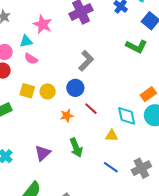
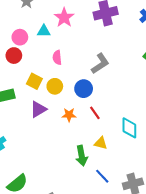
pink semicircle: (31, 59) -> (57, 57), moved, turned 40
yellow triangle: (112, 136) -> (101, 143), moved
green arrow: (76, 148) -> (82, 156), moved
purple triangle: (43, 153) -> (38, 109), moved

